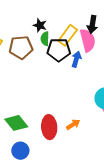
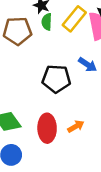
black pentagon: (59, 50) -> (56, 79), moved
blue arrow: (76, 59) -> (88, 65), moved, turned 105

